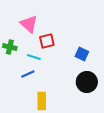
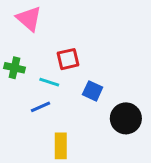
pink triangle: (29, 24) -> (29, 19), moved
blue square: (82, 54) -> (93, 91), moved

